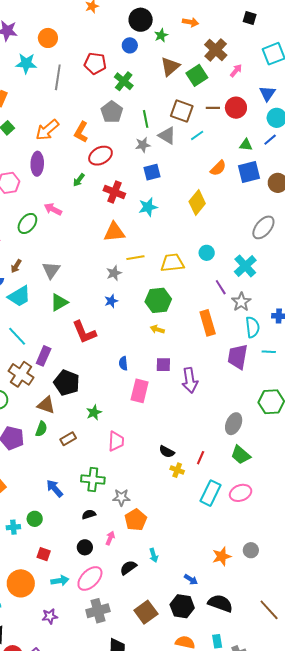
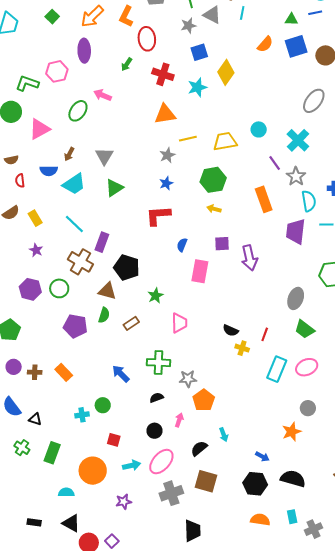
cyan line: (197, 135) -> (242, 13), turned -40
blue line: (270, 140) -> (315, 13), turned 32
red ellipse: (100, 156) -> (147, 39), turned -65
yellow diamond: (197, 202) -> (226, 72), moved
red L-shape: (84, 332) -> (158, 216), moved, turned 112
blue semicircle: (123, 363) -> (182, 245), turned 32
gray circle: (251, 550) -> (308, 408), moved
brown square: (146, 612) -> (206, 481), moved, turned -35

